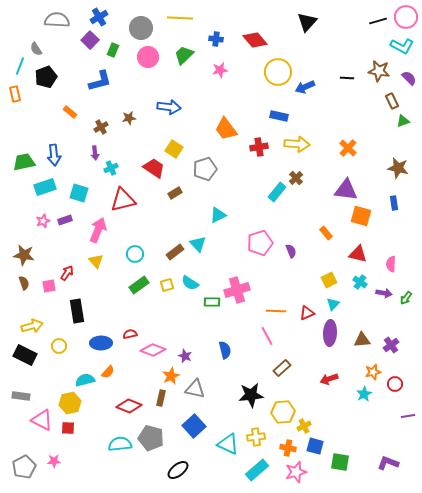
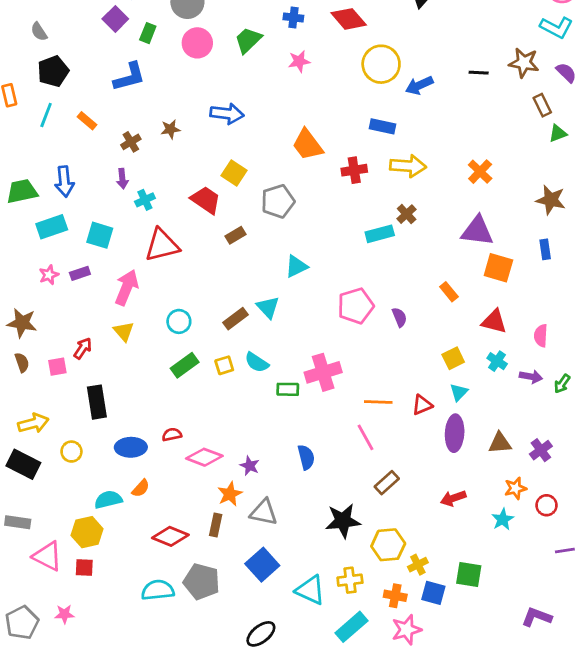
cyan line: (20, 66) -> (46, 115), moved
cyan rectangle: (277, 192) -> (380, 234), turned 36
green square: (340, 462) -> (469, 575), moved
black ellipse: (178, 470) -> (261, 634), moved

